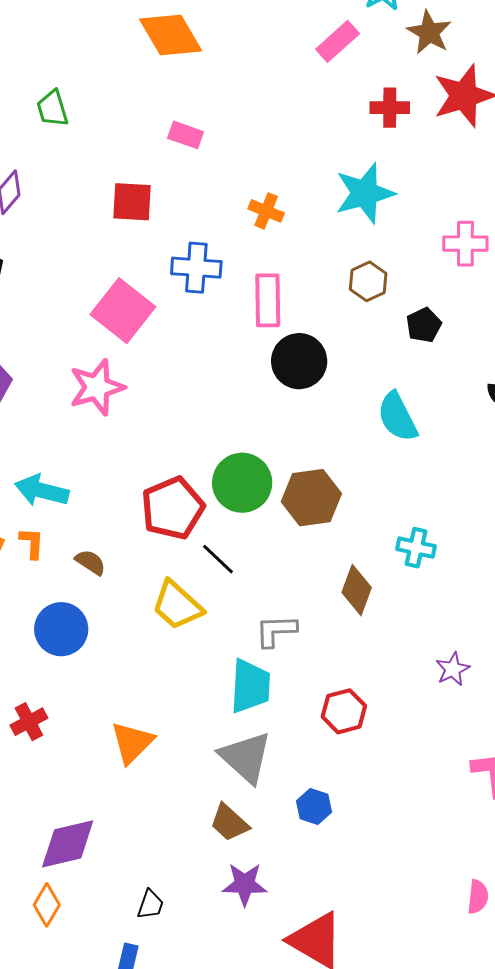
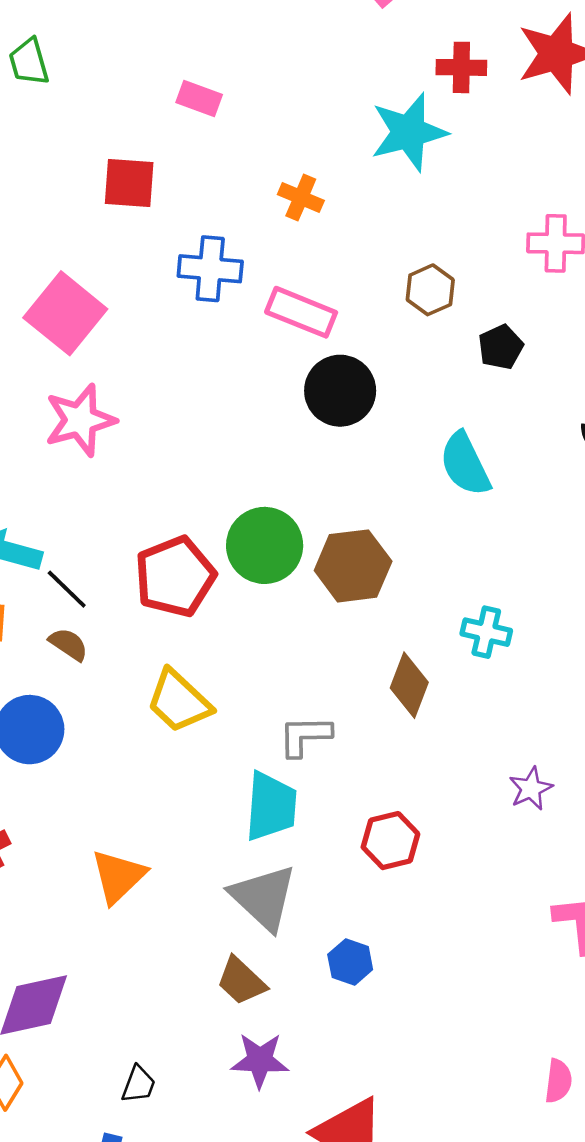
cyan star: (365, 193) -> (409, 132), moved
pink rectangle: (268, 300) -> (301, 312), turned -68
pink square: (123, 311) -> (65, 313), moved
black line: (218, 559) -> (67, 589), moved

